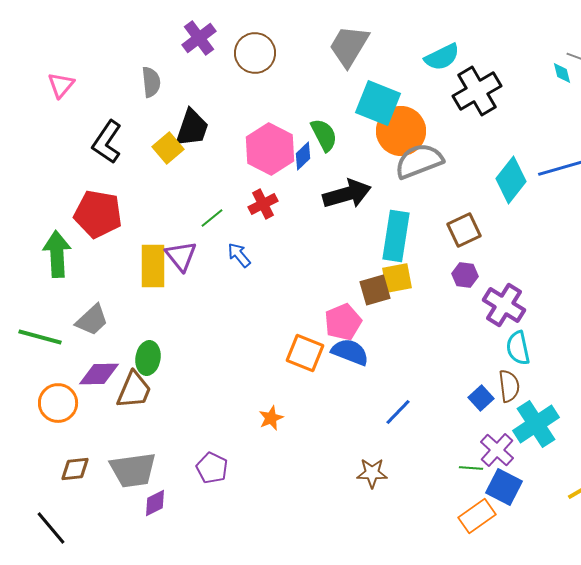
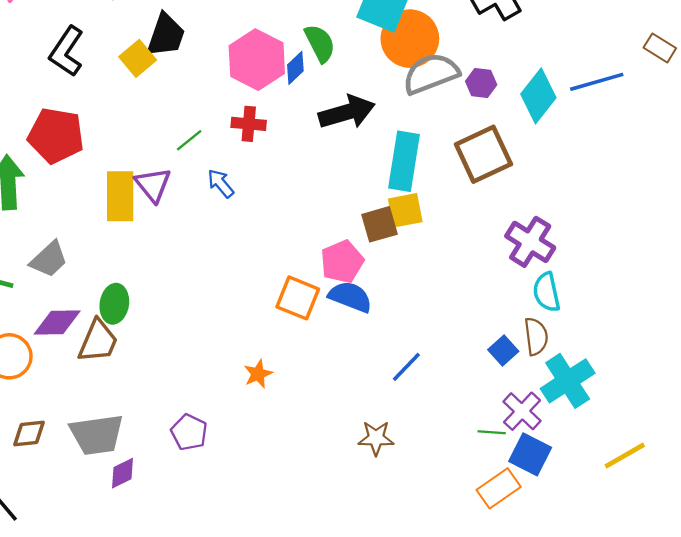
red cross: (263, 204) -> (249, 124), turned 32
brown square: (464, 230) -> (483, 154), size x1.4
purple hexagon: (465, 275) -> (481, 83), moved

